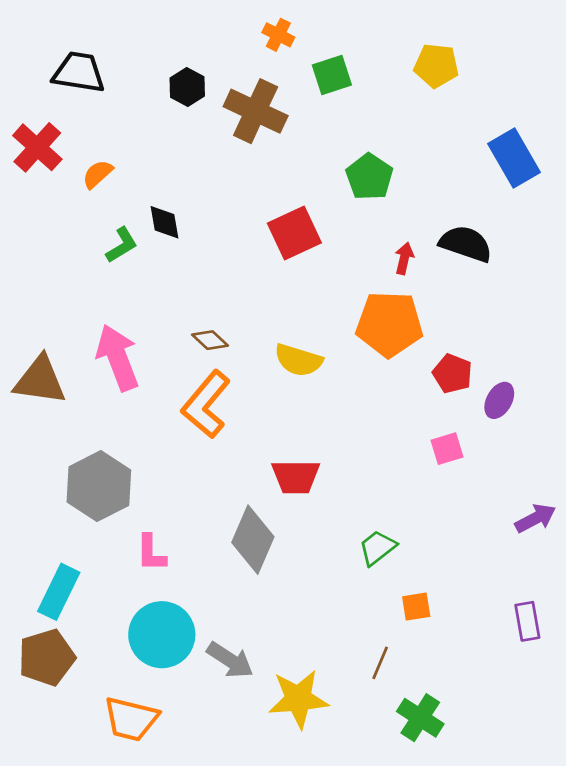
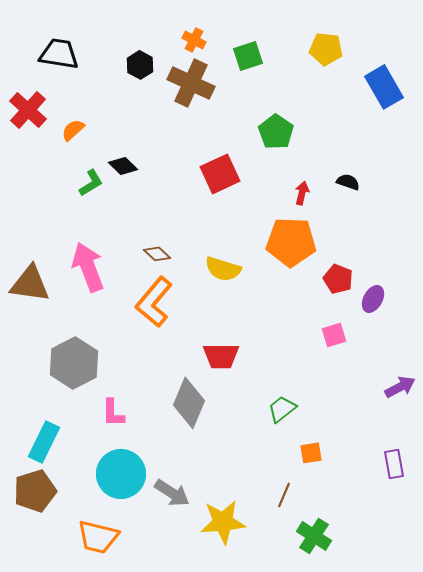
orange cross: (278, 35) -> (194, 40), moved
blue rectangle: (514, 158) -> (384, 87), moved
black diamond: (164, 222) -> (123, 166), turned -36
black semicircle: (466, 244) -> (348, 182), size x0.6

